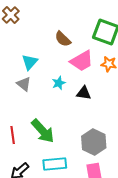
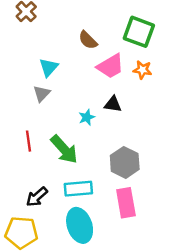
cyan star: (59, 83) -> (87, 117), moved
gray triangle: (24, 84) -> (42, 94), turned 35
red line: (13, 135) -> (29, 141), moved

